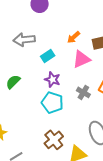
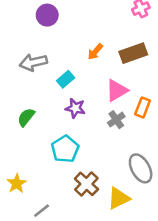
pink triangle: (82, 59) -> (117, 90), moved
gray cross: (83, 92) -> (116, 120), turned 32
cyan pentagon: (52, 103) -> (65, 149), moved, turned 30

